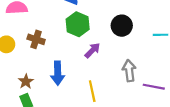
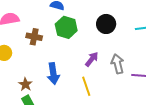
brown cross: (36, 39) -> (34, 37), moved
purple arrow: (92, 50) -> (92, 59), moved

